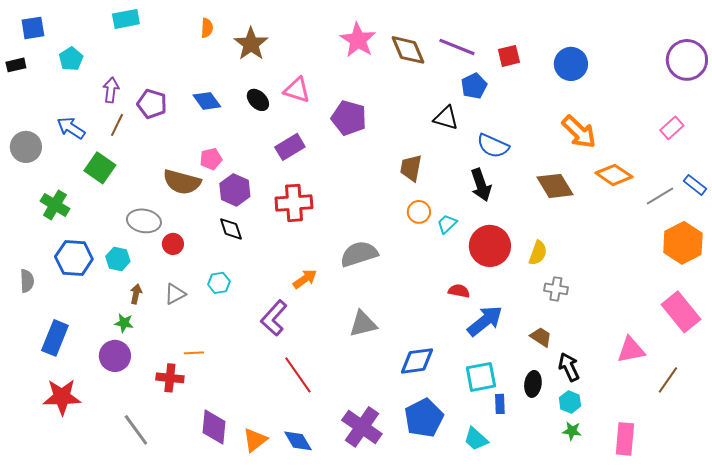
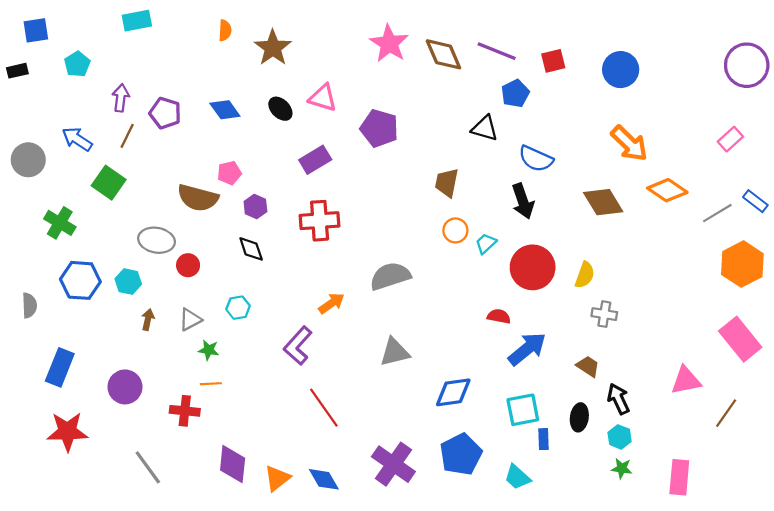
purple hexagon: (235, 190) -> (255, 207), size x0.7
green star: (124, 323) -> (209, 350), moved

